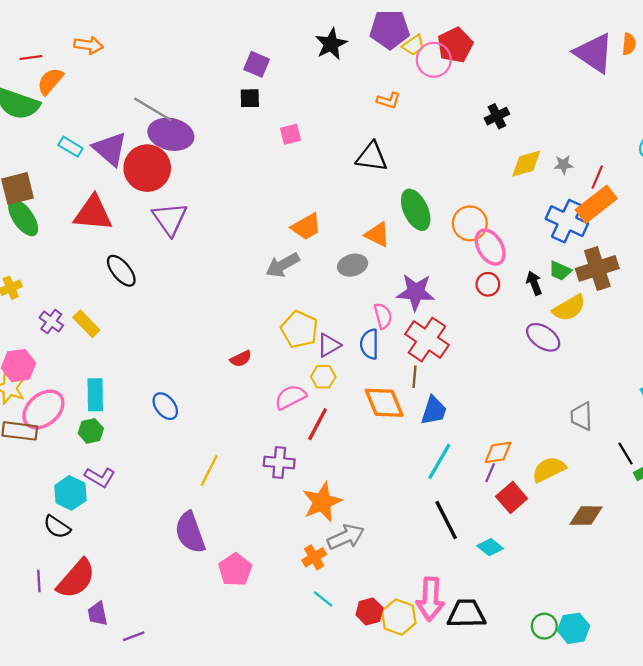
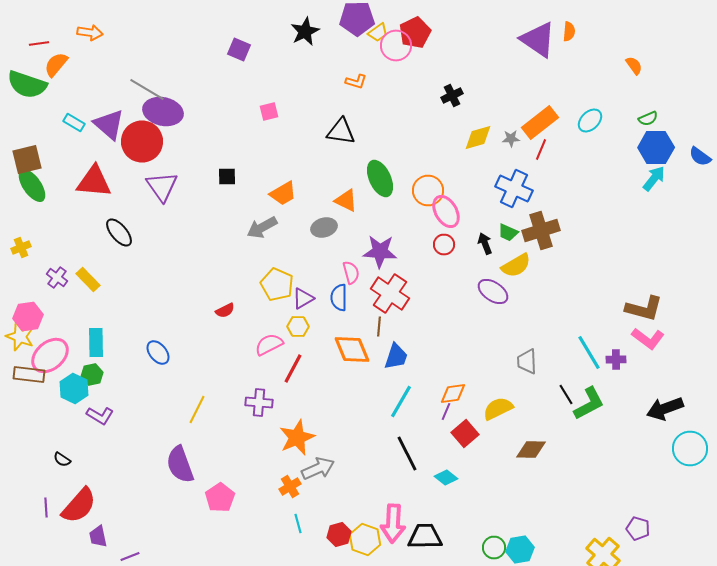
black square: (250, 98) -> (227, 176), moved
orange rectangle: (596, 204) -> (540, 122), moved
cyan hexagon: (70, 493) -> (74, 388), moved
black semicircle: (57, 527) -> (62, 460), size x0.7
cyan line: (323, 599) -> (298, 524), turned 36

